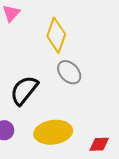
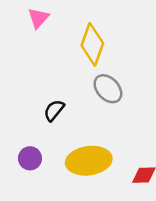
black semicircle: (24, 90) -> (54, 110), size x0.6

